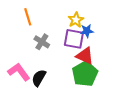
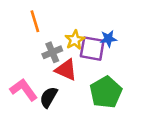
yellow star: (76, 20) -> (75, 40), moved
gray cross: (42, 42) -> (52, 52), turned 35
red triangle: (85, 56) -> (66, 70), moved

